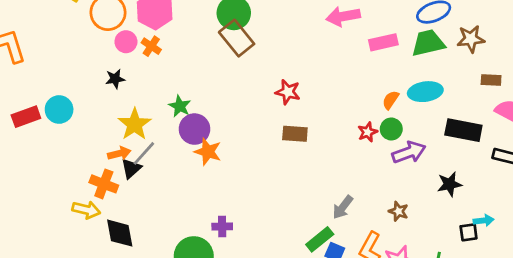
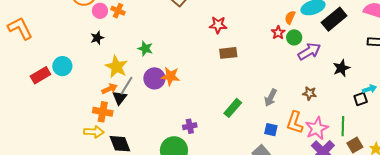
purple circle: (194, 129) -> (154, 78), moved
black rectangle: (463, 130) -> (334, 19), moved, turned -40
red star: (368, 132) -> (278, 33), moved
green rectangle: (320, 239) -> (233, 108), moved

